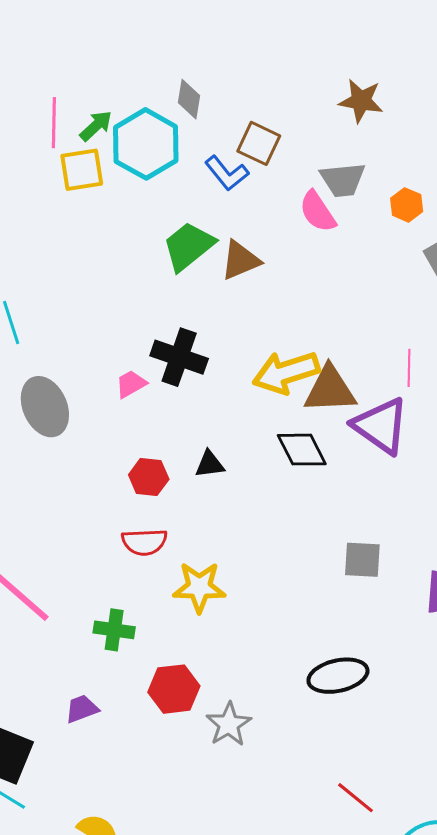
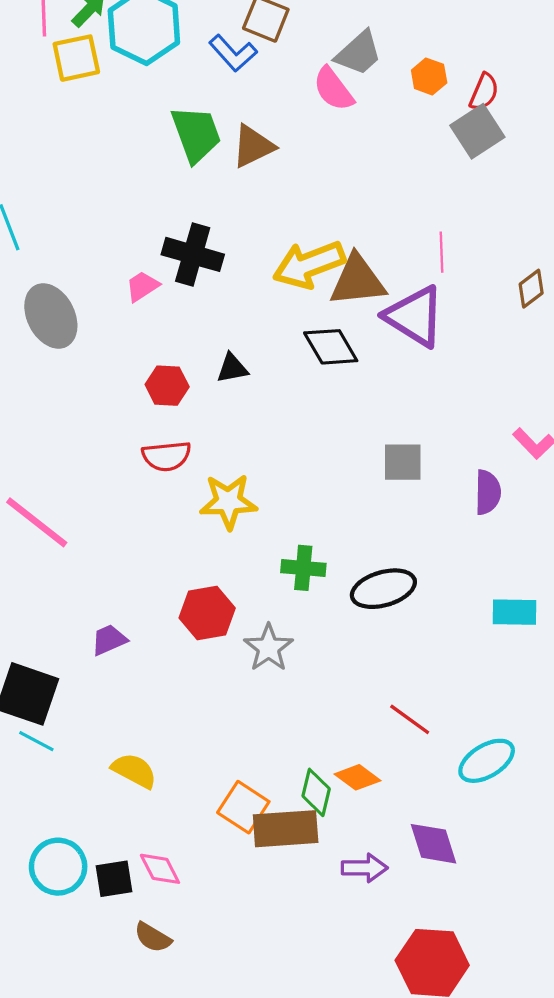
gray trapezoid: (343, 180) -> (359, 53), turned -33
green trapezoid: (188, 246) -> (196, 134), turned 112
green cross: (114, 630) -> (303, 568), moved

